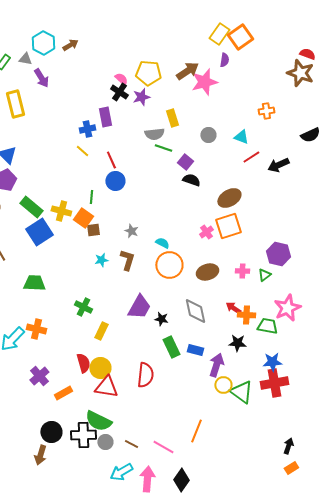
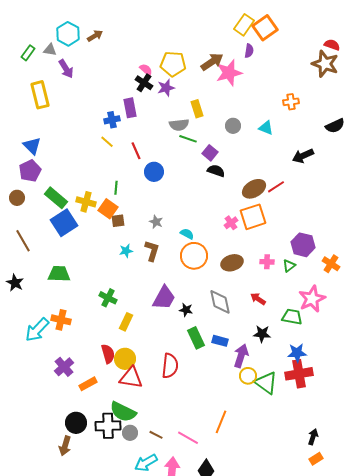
red line: (251, 157) -> (276, 187), moved
blue circle: (115, 181) -> (154, 172), moved
orange cross: (246, 315) -> (331, 264), moved, turned 30

